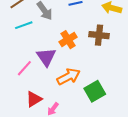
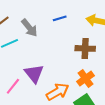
orange cross: (68, 40) -> (86, 79), moved

